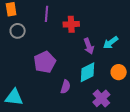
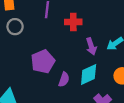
purple semicircle: (65, 87) -> (64, 79), moved

